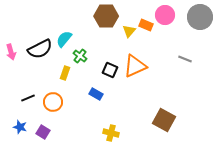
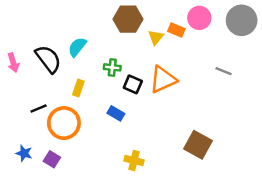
black semicircle: (40, 49) -> (48, 59), turned -100
green cross: (80, 56) -> (112, 67), moved, turned -32
black line: (28, 98) -> (39, 109), moved
orange circle: (53, 102) -> (64, 123), size x1.4

